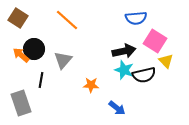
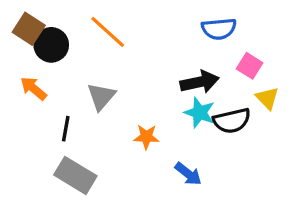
pink square: (155, 41) -> (250, 66), size x0.7
black circle: (34, 49) -> (51, 45), moved
gray rectangle: (21, 103) -> (75, 175), moved, turned -40

